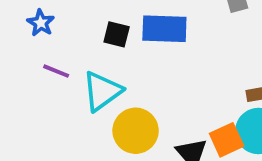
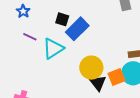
blue rectangle: (164, 29) -> (77, 29), moved, turned -50
yellow circle: (136, 131) -> (91, 68), moved

